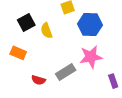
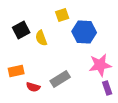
orange rectangle: (18, 53) -> (16, 71), moved, turned -35
pink star: (91, 57) -> (100, 65), moved

